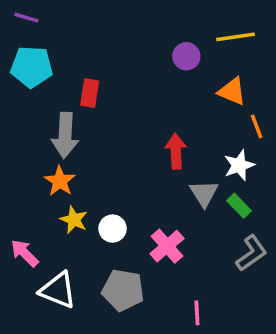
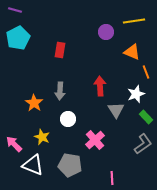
cyan pentagon: (32, 67) -> (18, 38), turned -30
red rectangle: (90, 93) -> (60, 50), moved
gray arrow: (65, 135) -> (60, 91), moved, size x0.7
green rectangle: (239, 206) -> (146, 117), moved
yellow star: (74, 220) -> (42, 137), moved
white circle: (113, 229) -> (68, 119), moved

